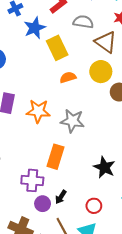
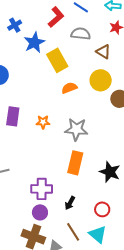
brown triangle: (106, 42) -> (103, 52), size x0.7
orange star: (38, 111) -> (43, 122), size x0.6
orange rectangle: (55, 157) -> (75, 163), moved
purple circle: (43, 204) -> (40, 212), moved

